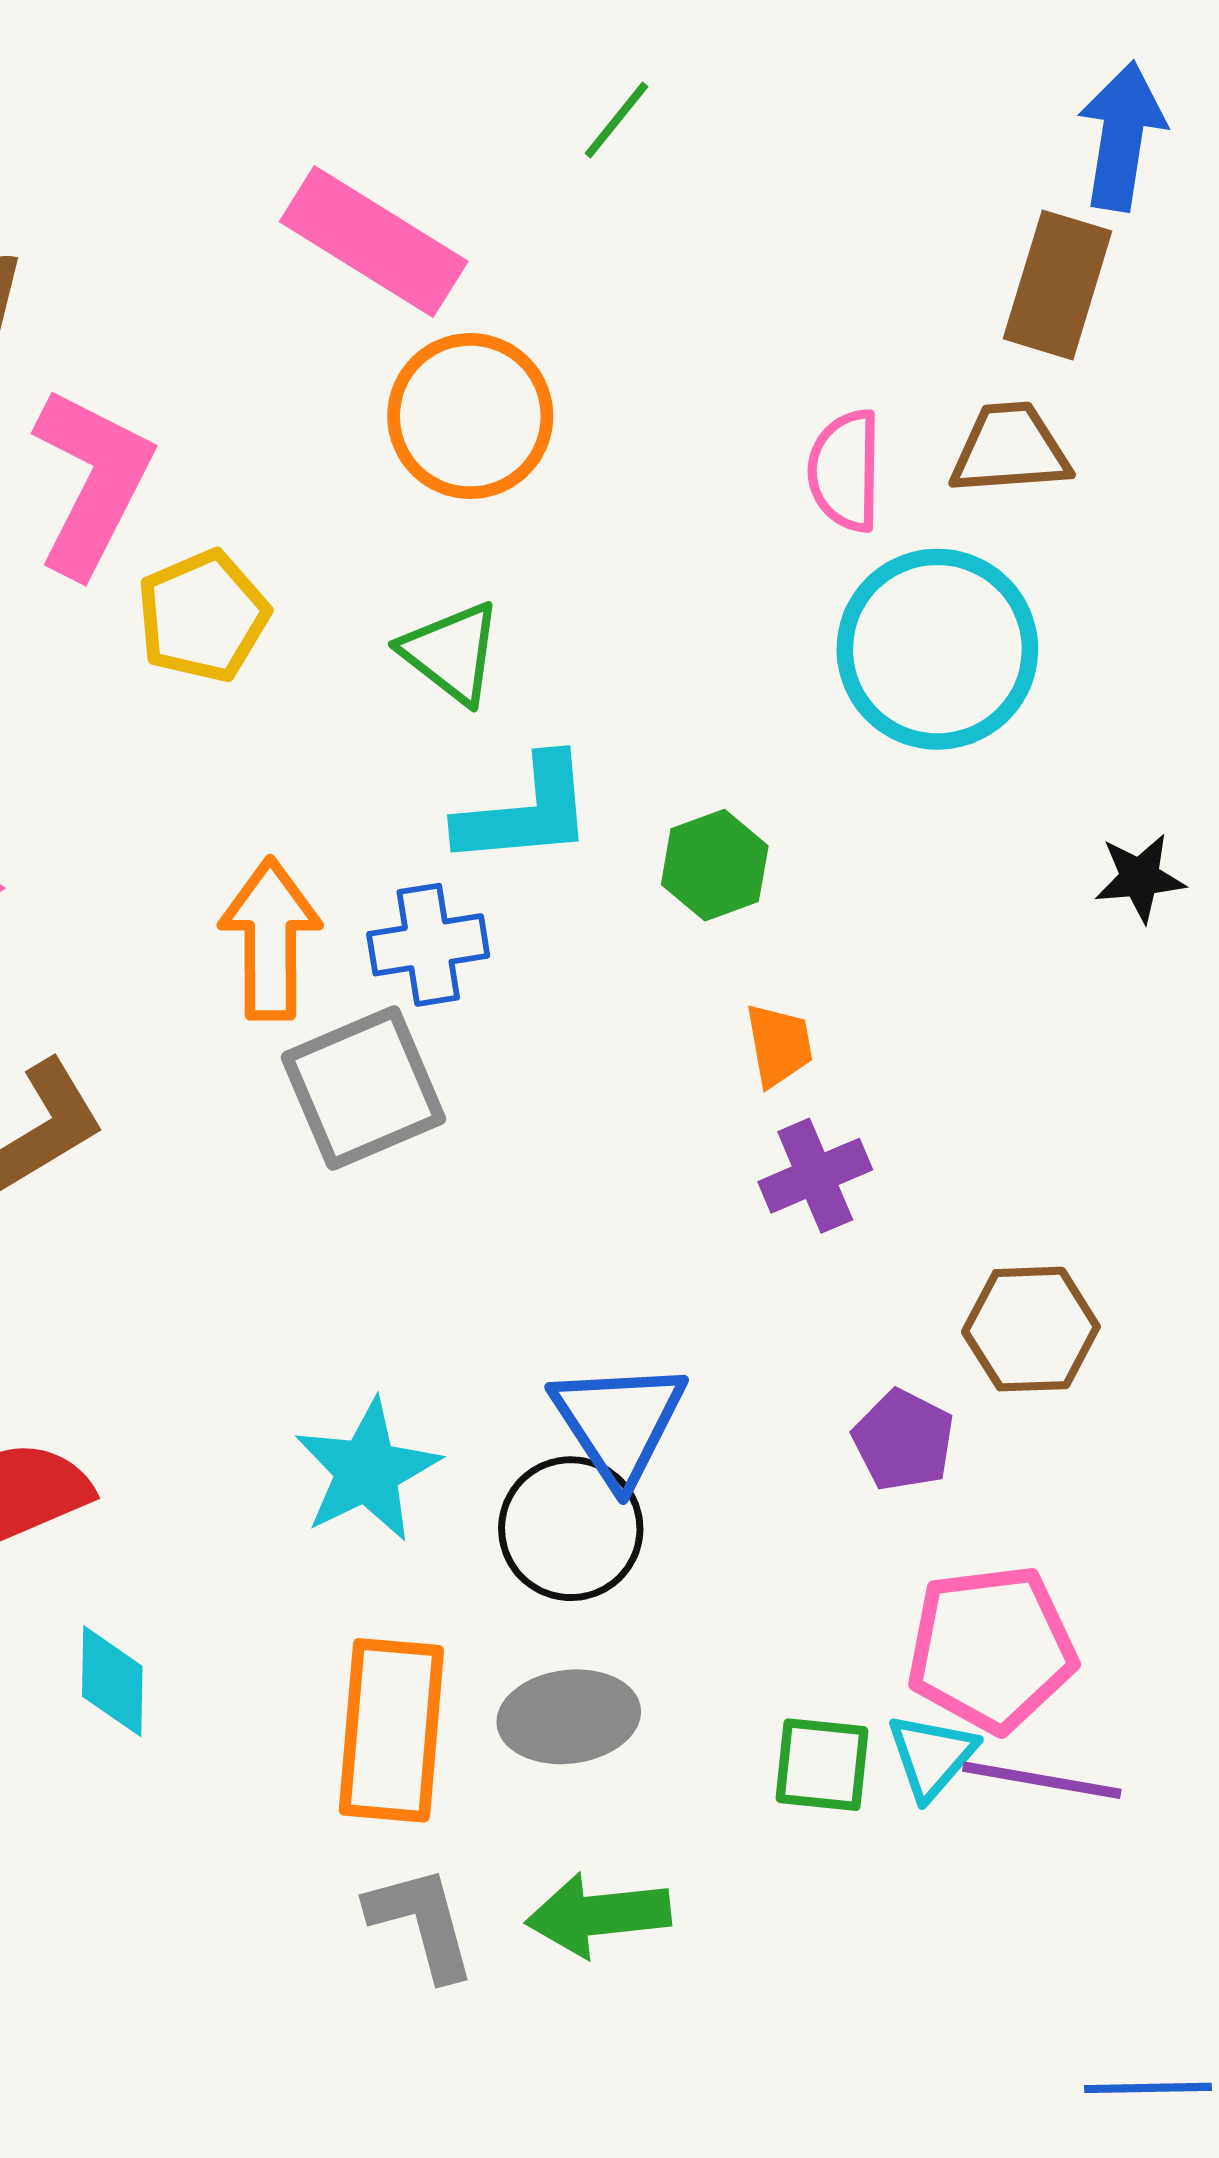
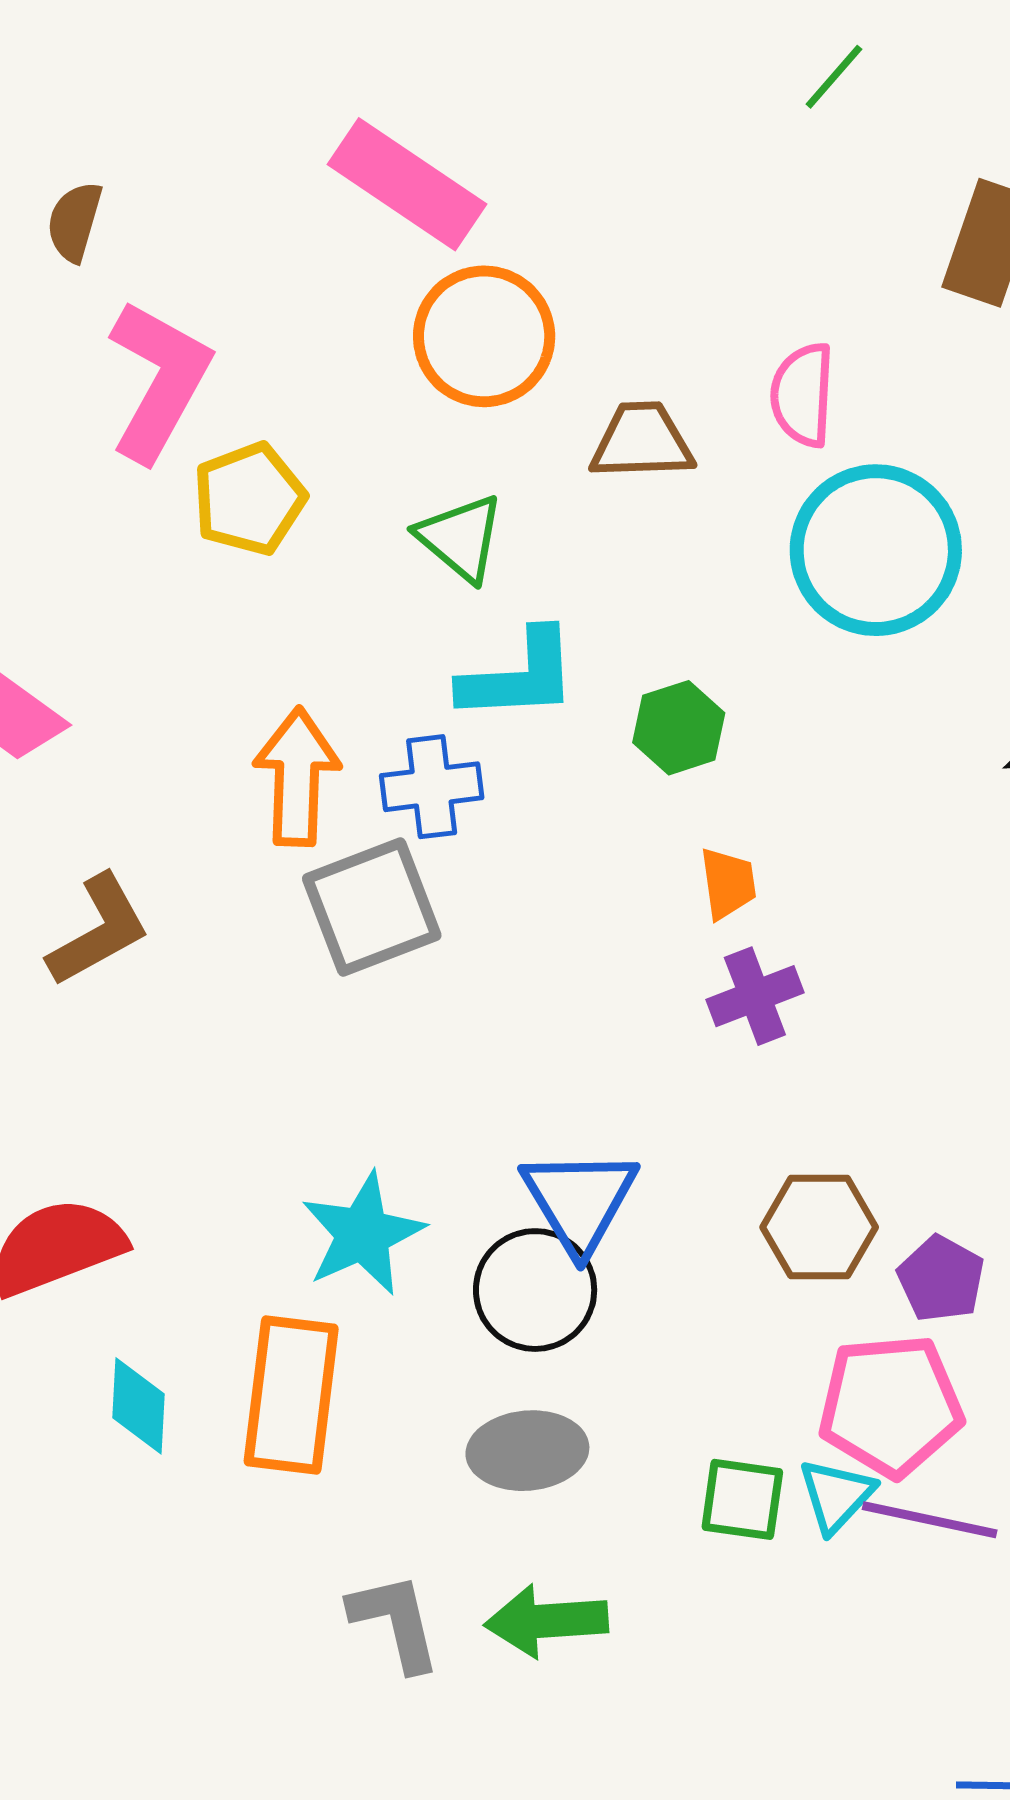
green line: (616, 120) -> (834, 77), moved
brown trapezoid: (1010, 449) -> (642, 441), moved
brown hexagon: (1031, 1329) -> (819, 1227), moved
purple pentagon: (903, 1440) -> (941, 1279), moved
orange rectangle: (391, 1730) -> (291, 1395), moved

